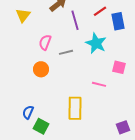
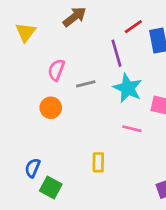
purple line: (75, 20) -> (116, 53), moved
cyan star: (96, 43) -> (128, 88), moved
yellow rectangle: (75, 108) -> (98, 162), size x0.6

